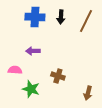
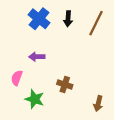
blue cross: (35, 17) -> (39, 19), turned 36
pink semicircle: (15, 70) -> (17, 78), turned -72

